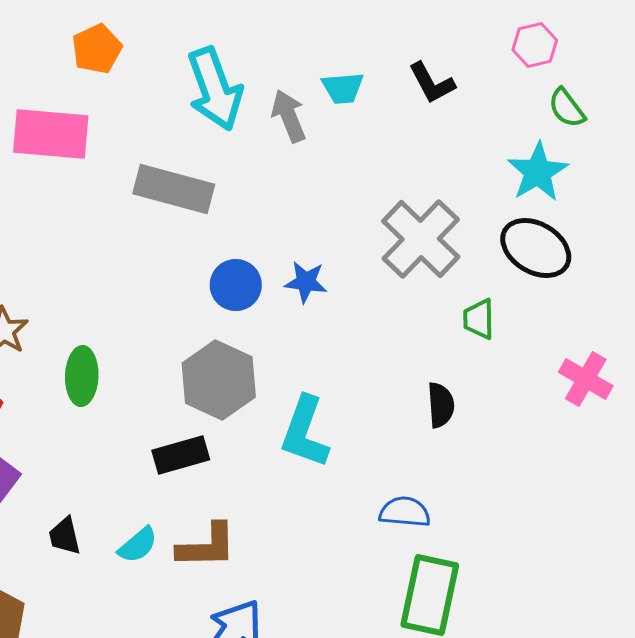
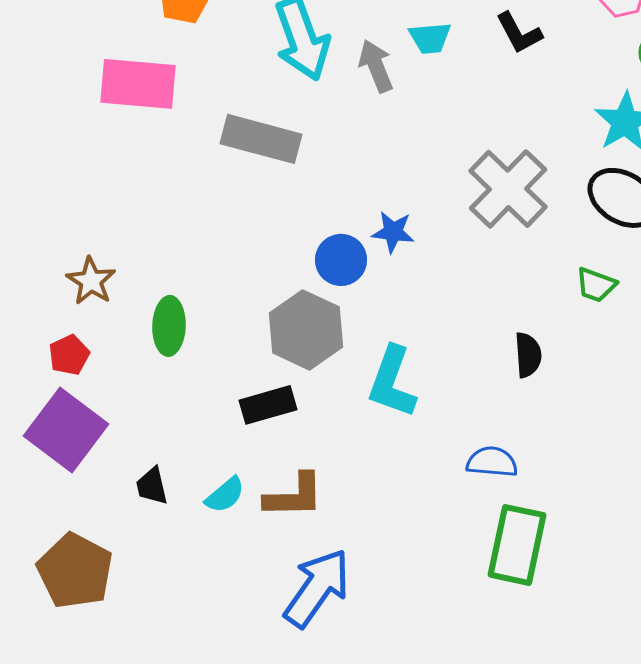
blue circle: (236, 285) -> (341, 260), moved
green trapezoid: (479, 319) -> (596, 285), moved, turned -69

